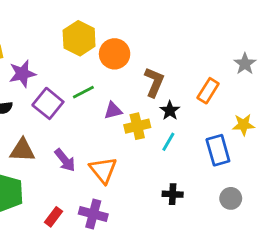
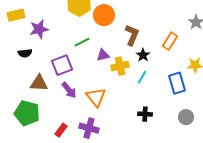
purple square: (48, 103) -> (62, 65), moved, turned 30

